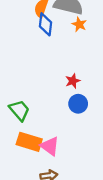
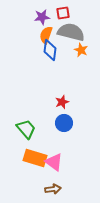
red star: (73, 81) -> (62, 102), moved
blue circle: (78, 104) -> (64, 123), moved

